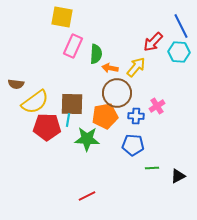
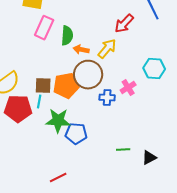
cyan hexagon: (179, 52) -> (154, 69), moved
brown square: (72, 104) -> (43, 86), size x0.7
orange pentagon: (105, 116) -> (66, 86), moved
blue pentagon: (133, 145) -> (76, 134), moved

